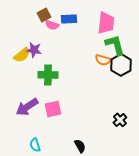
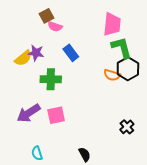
blue rectangle: (69, 19) -> (71, 53), moved, turned 56
orange semicircle: (103, 60) -> (112, 75), moved

